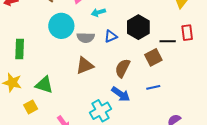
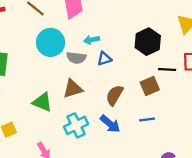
cyan arrow: (98, 12) -> (92, 40), moved
black hexagon: (138, 27) -> (148, 42), moved
green triangle: (44, 85) -> (42, 102), moved
cyan cross: (101, 111) -> (76, 125), moved

